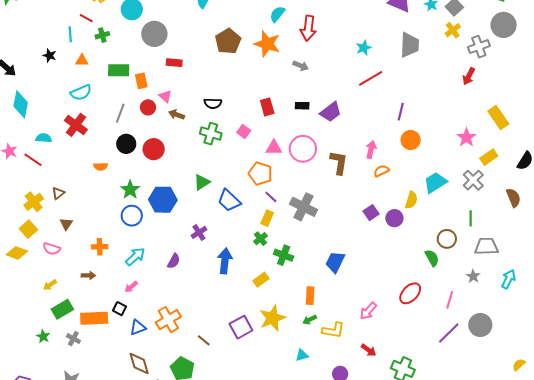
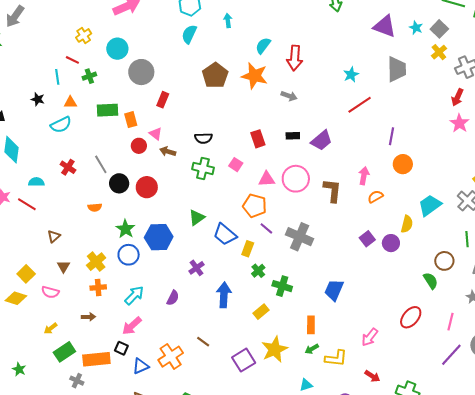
red rectangle: (174, 63) -> (163, 100), turned -70
cyan semicircle: (81, 93) -> (61, 125), moved
gray line: (120, 113) -> (101, 164), moved, turned -48
red cross: (76, 125) -> (68, 167), size x0.7
pink star: (467, 137) -> (459, 123), moved
yellow cross: (34, 202) -> (96, 262), moved
yellow rectangle: (267, 218) -> (248, 249), moved
pink arrow: (131, 287) -> (132, 326), size x1.5
green star: (43, 336) -> (19, 369), moved
brown line: (204, 340) -> (203, 342), moved

